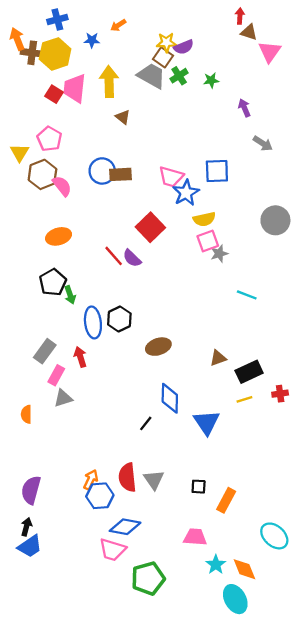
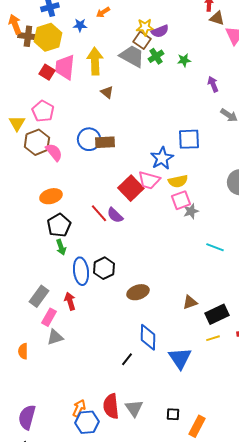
pink trapezoid: (171, 177) -> (149, 180), moved
black pentagon: (53, 282) -> (59, 225), moved

